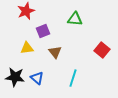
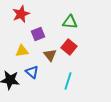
red square: (102, 50) -> (69, 47), moved
blue triangle: (37, 78) -> (32, 72), moved

